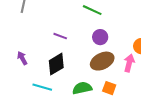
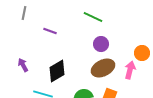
purple line: (60, 36) -> (50, 31), moved

